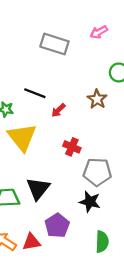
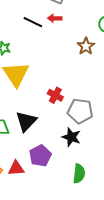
black line: (35, 93) -> (33, 22), moved
red arrow: (58, 110) -> (55, 18), moved, turned 40
red cross: (72, 147) -> (55, 95), moved

